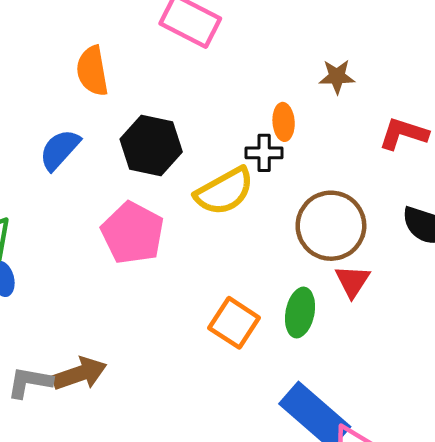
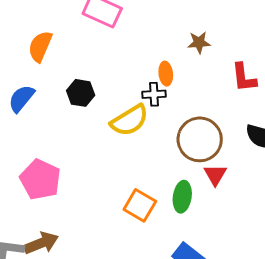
orange semicircle: (92, 71) -> (40, 46), turned 36
red L-shape: (404, 134) -> (244, 78), turned -112
black hexagon: (151, 145) -> (81, 93), size x0.7
pink pentagon: (133, 233) -> (40, 179), moved

